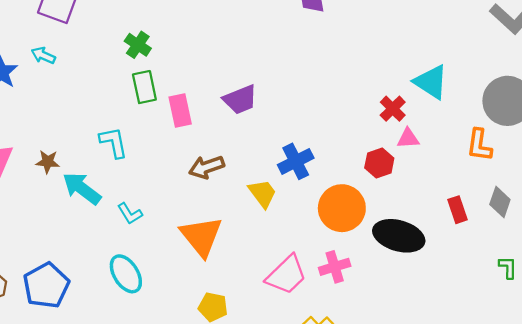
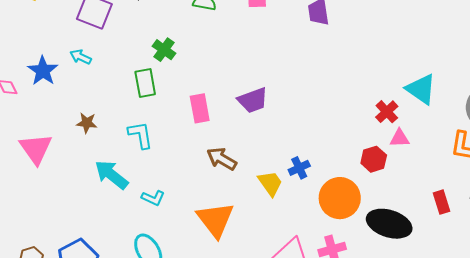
green rectangle: (144, 87) -> (145, 83), moved
blue cross: (296, 161) -> (299, 168), moved, size x0.7
brown star: (48, 162) -> (87, 123), moved
brown arrow: (206, 167) -> (222, 159), turned 48
cyan L-shape: (130, 214) -> (153, 198), turned -35

